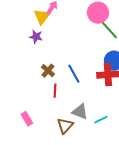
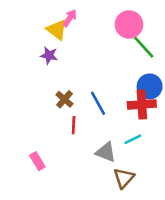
yellow triangle: (42, 17) -> (57, 30), turned -30
cyan line: (101, 120) -> (133, 139), moved
brown triangle: (65, 126) -> (124, 178), moved

